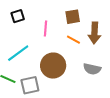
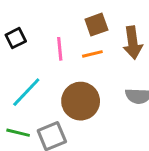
orange line: (73, 40) -> (92, 54), moved, turned -32

